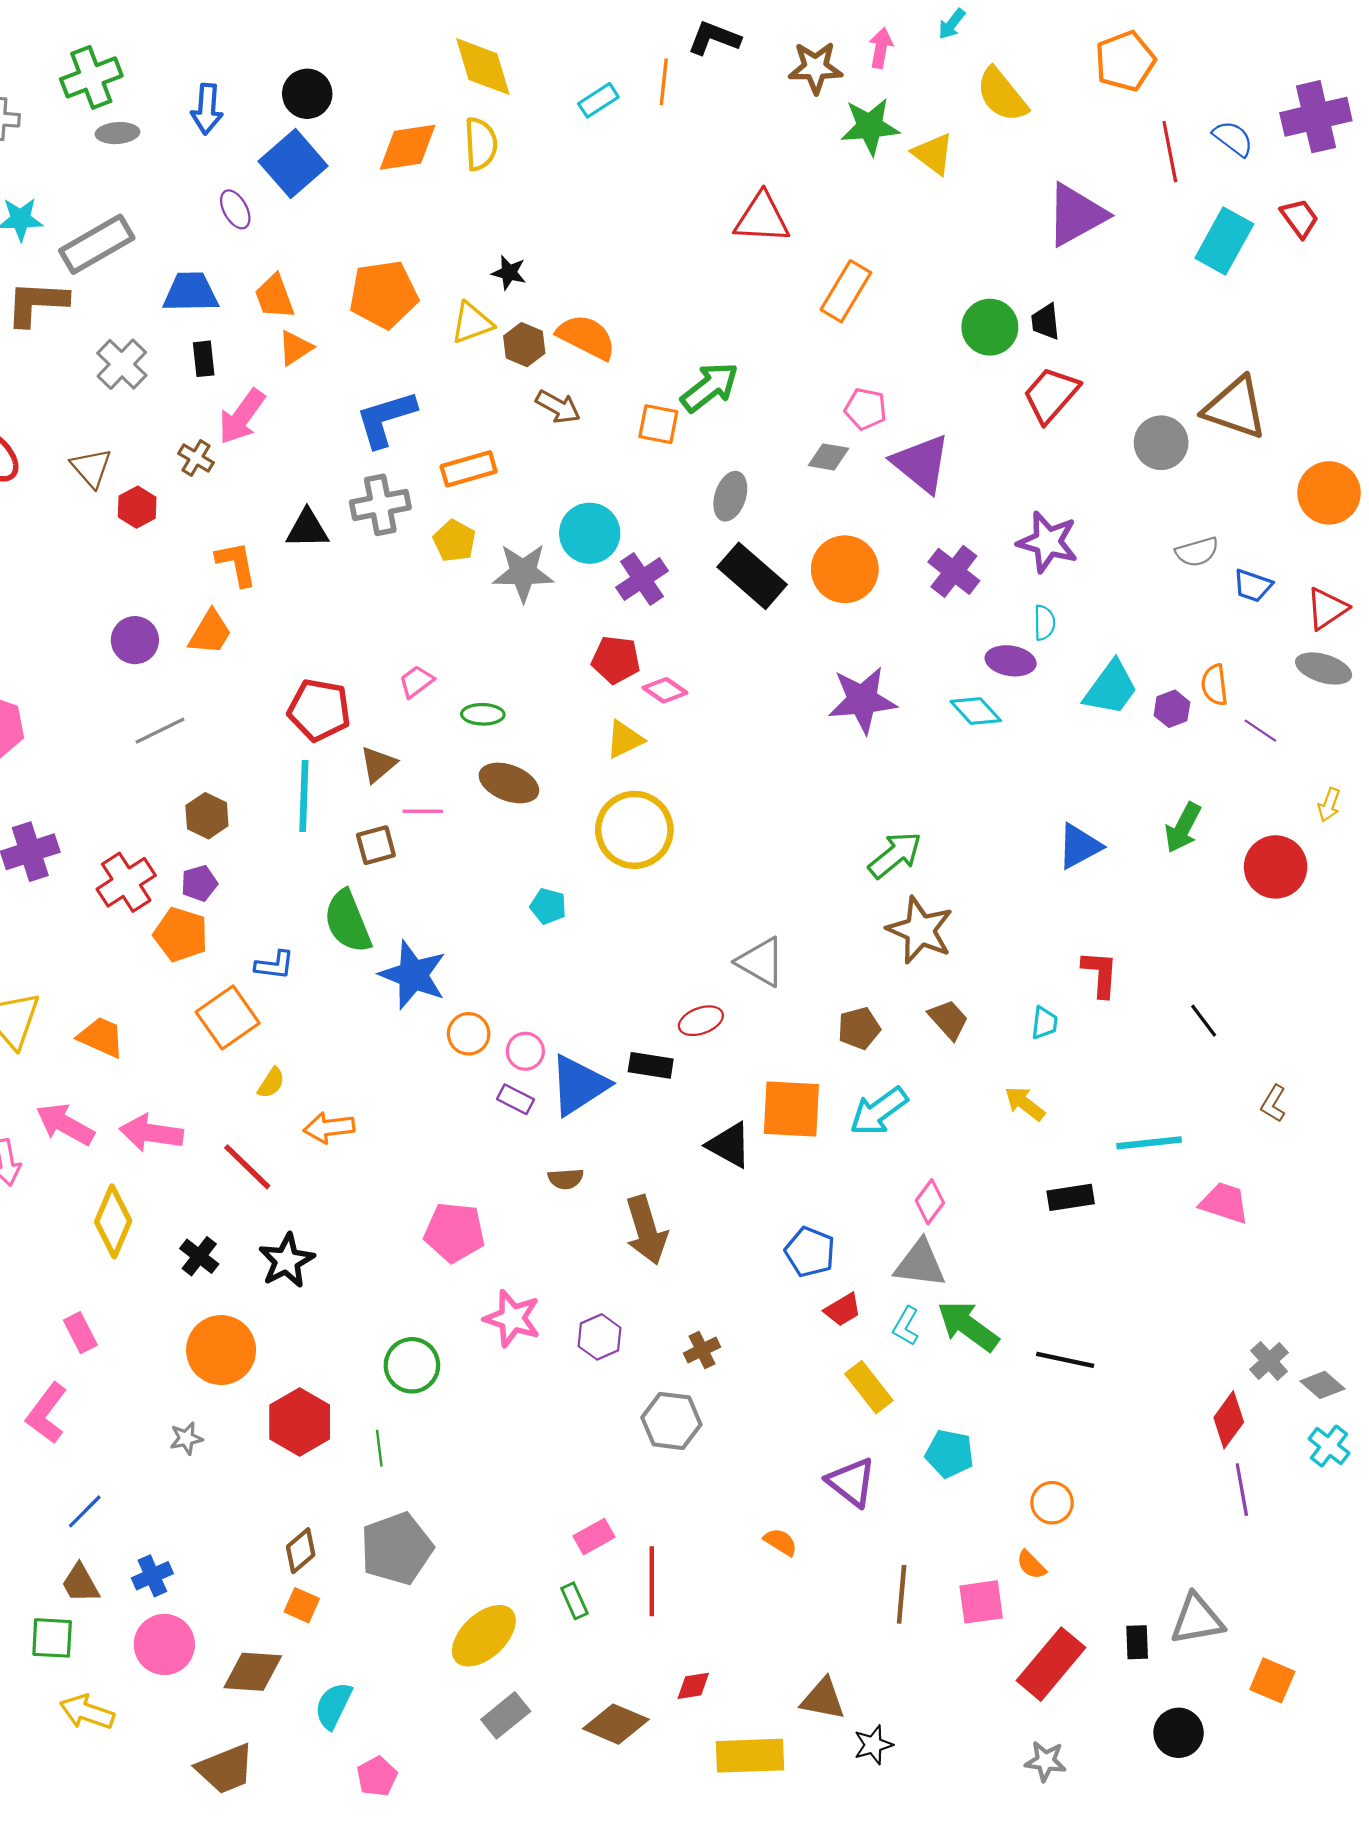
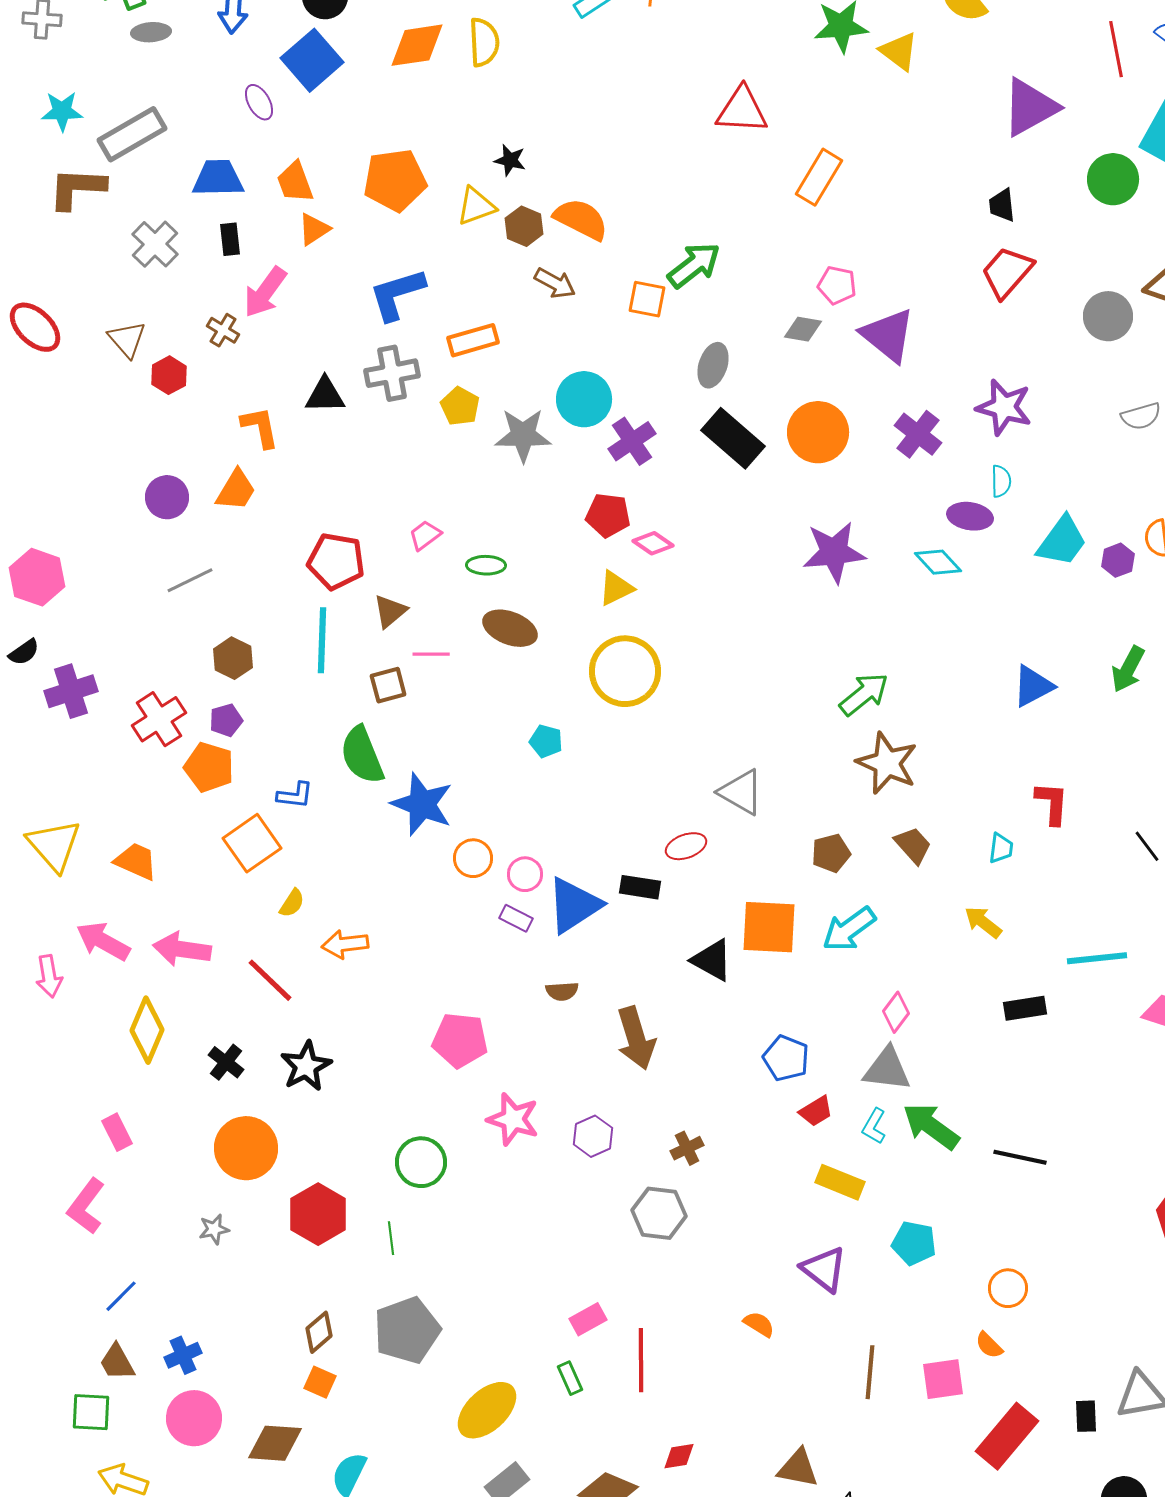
green circle: (990, 327) -> (1113, 179), moved
yellow rectangle: (869, 1387) -> (840, 1182), turned -30

